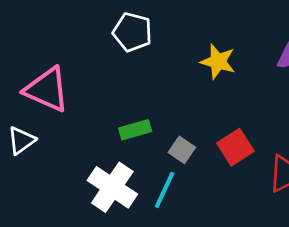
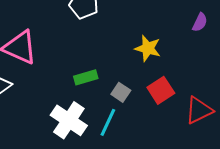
yellow star: (218, 62) -> (148, 48), moved

